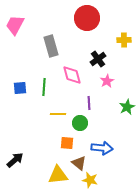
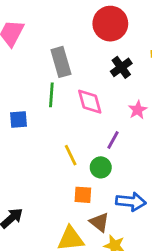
black cross: (98, 59) -> (121, 67), moved
green line: (44, 87) -> (51, 95), moved
purple line: (89, 103) -> (113, 140), turned 32
yellow line: (58, 114) -> (71, 155), turned 63

